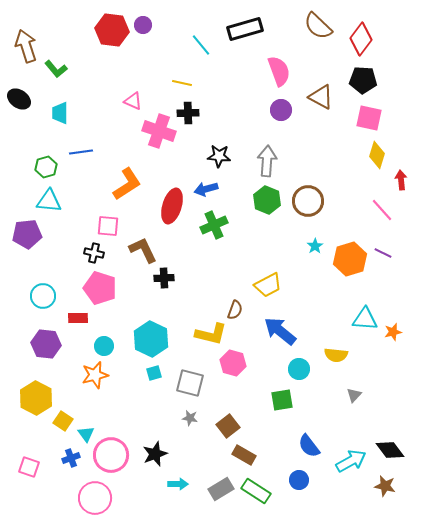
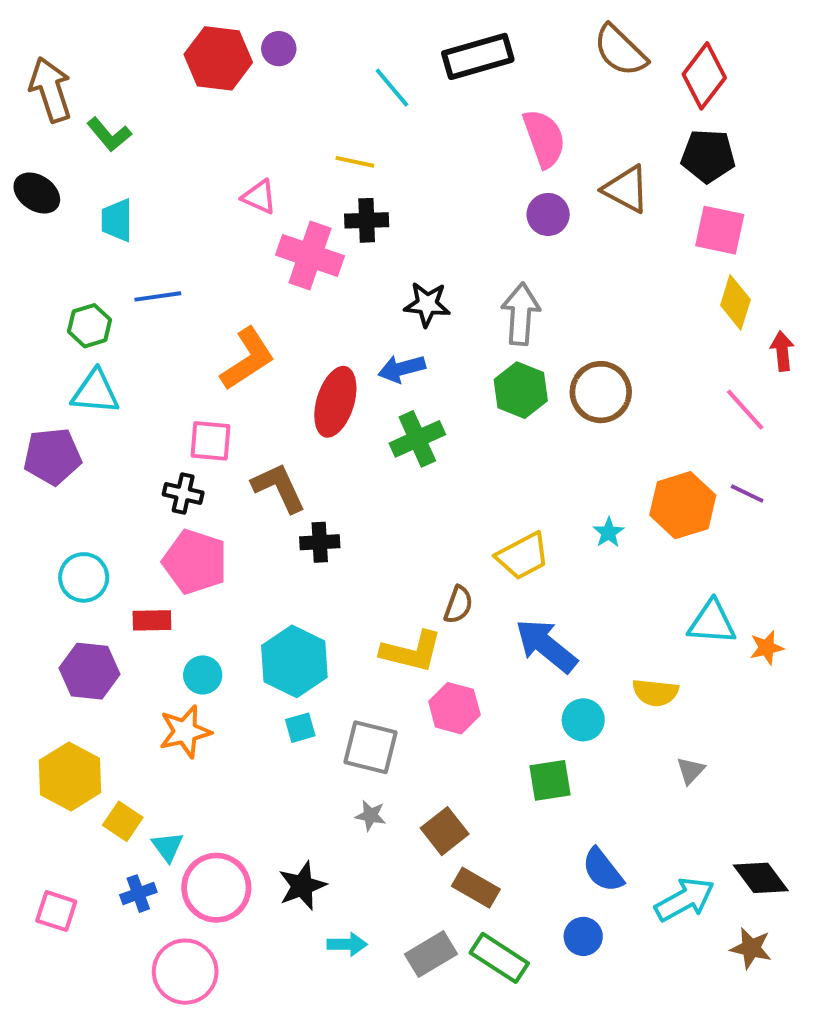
cyan star: (315, 246) -> (609, 533), moved

